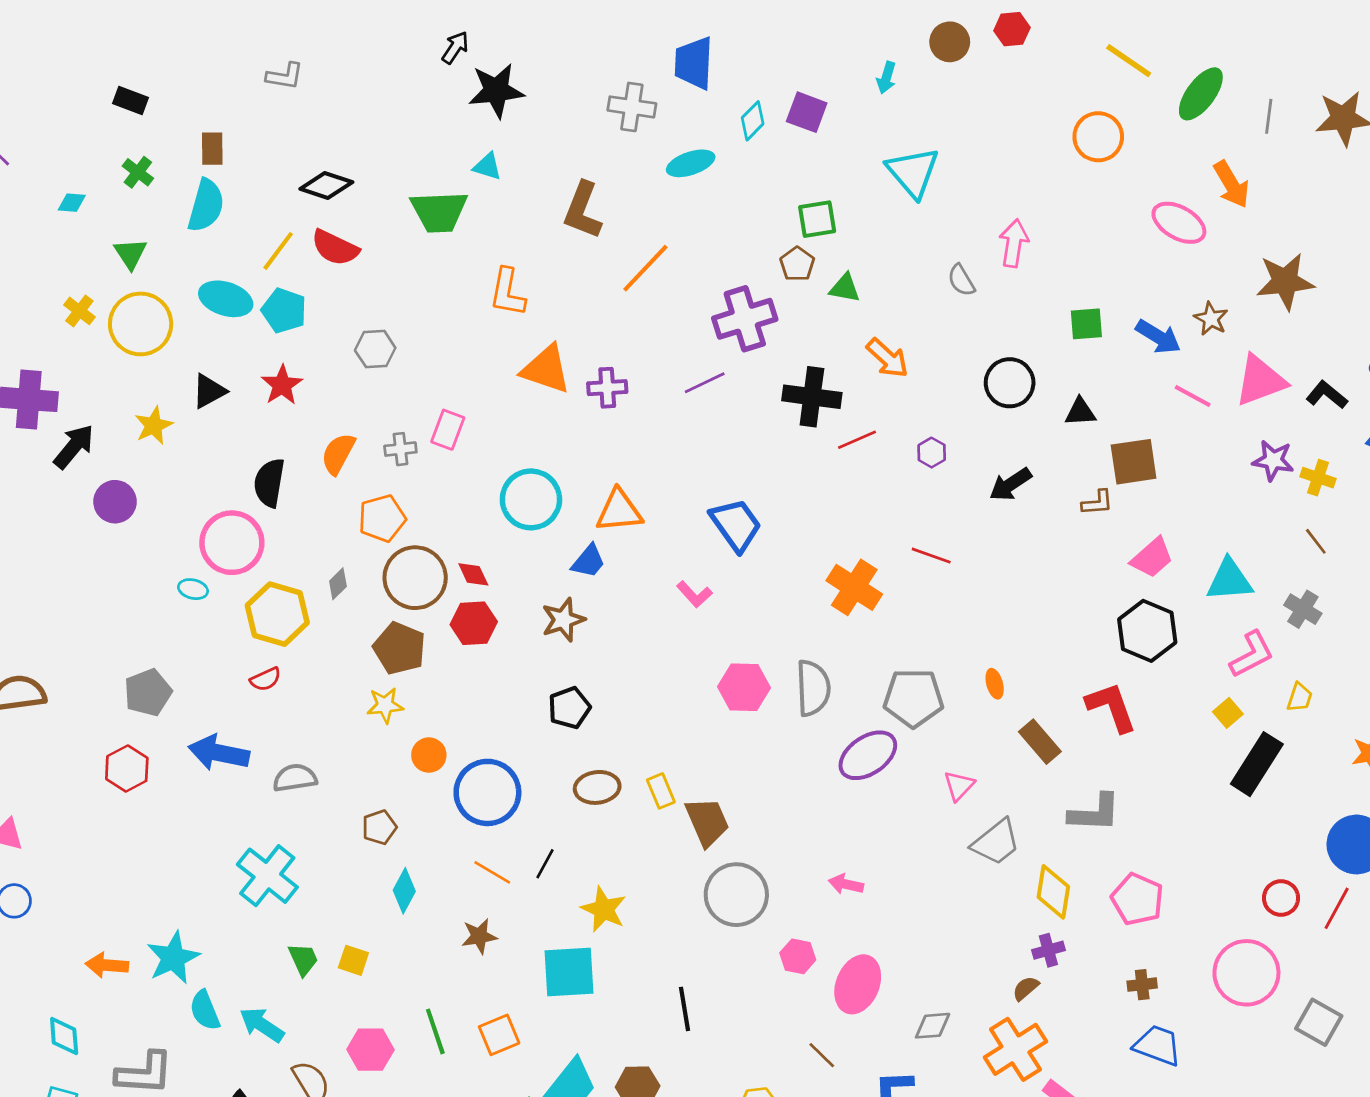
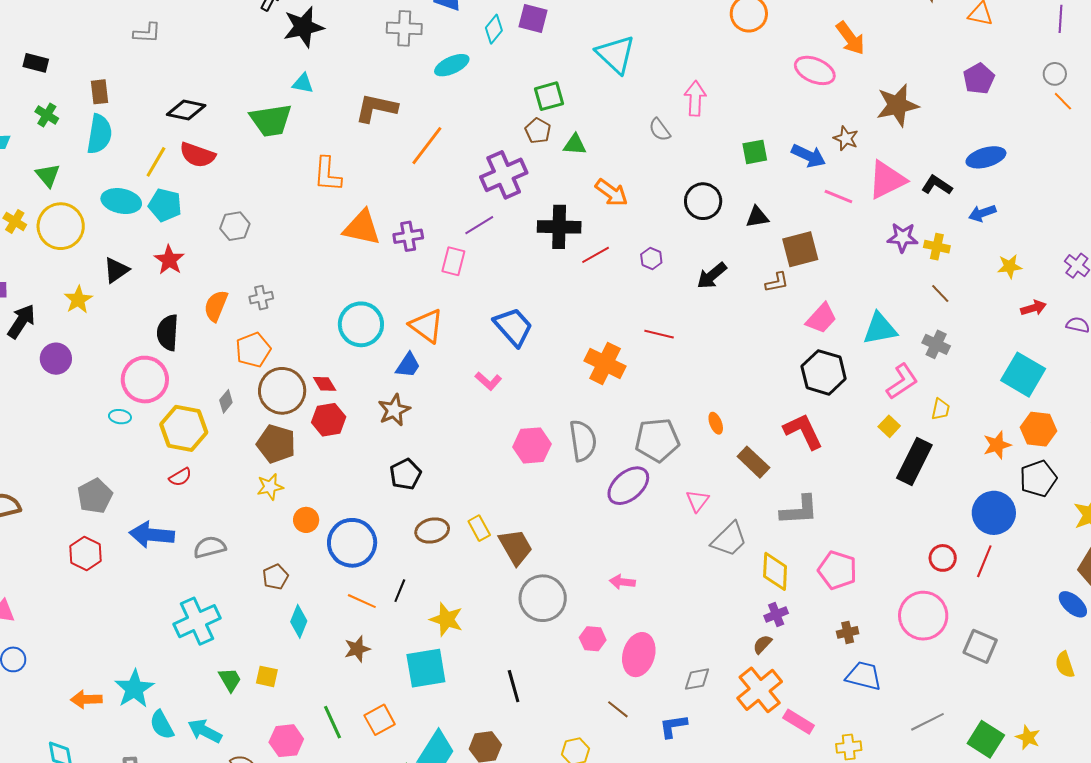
brown L-shape: (583, 210) -> (376, 108), turned 87
pink rectangle: (448, 430) -> (453, 261), moved
orange triangle: (619, 511) -> (427, 326), turned 48
cyan cross: (267, 876) -> (197, 621), turned 33

